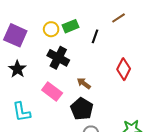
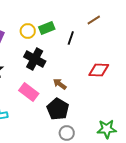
red diamond: (124, 69) -> (99, 70), turned 65

